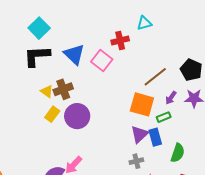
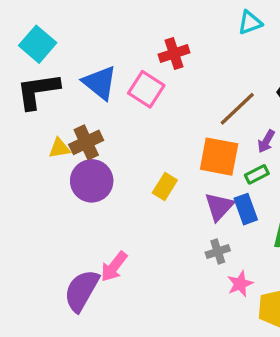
cyan triangle: (144, 23) -> (250, 23), moved
yellow triangle: (47, 91) -> (59, 148), turned -40
yellow rectangle: (52, 114) -> (165, 186), moved
purple circle: (77, 116) -> (92, 181), moved

